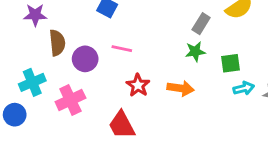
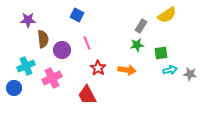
pink line: (122, 49) -> (87, 43), turned 56

